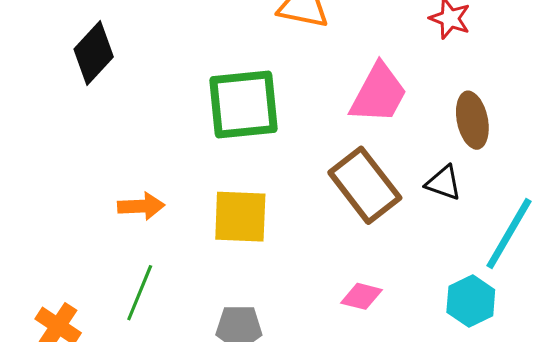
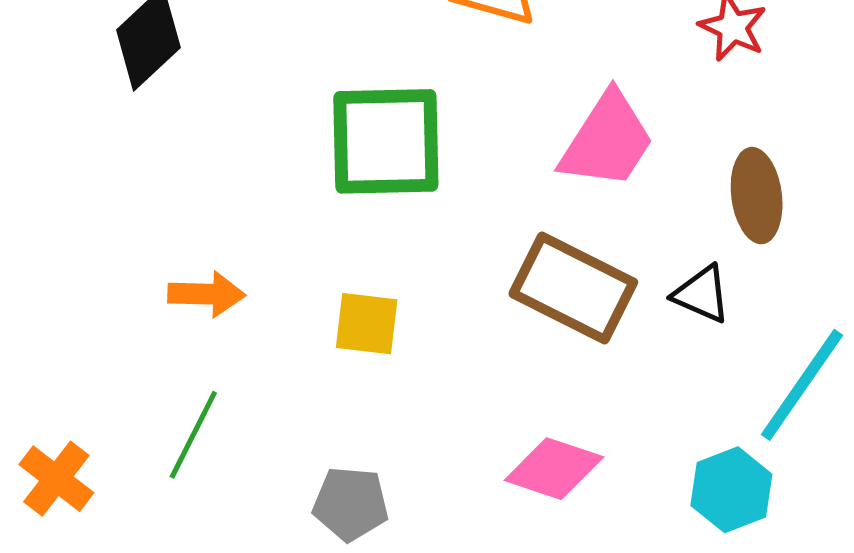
brown rectangle: (365, 185) -> (573, 288), turned -30
yellow square: (240, 217) -> (367, 324), size x0.7
pink diamond: (361, 296) -> (554, 469), size x1.4

